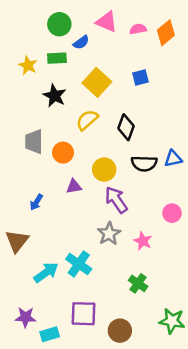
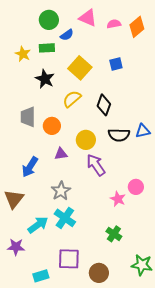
blue arrow: (36, 202) -> (30, 167), size x1.5
pink circle: (172, 213) -> (136, 187), moved
gray star: (109, 234) -> (61, 191), moved
purple star: (25, 317) -> (16, 247), moved

